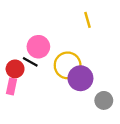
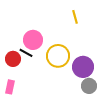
purple circle: (80, 78) -> (83, 67), moved
pink rectangle: (12, 86) -> (10, 87), moved

